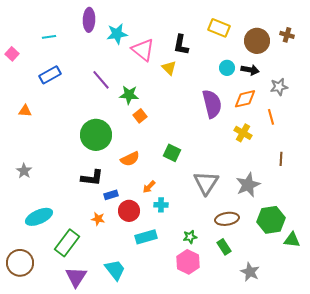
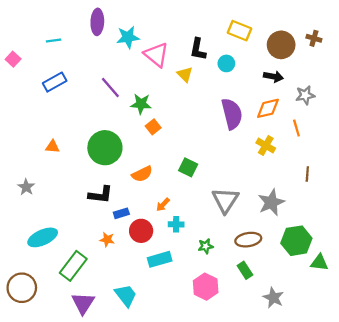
cyan circle: (227, 68) -> (226, 63), moved
orange triangle: (25, 111) -> (52, 147), moved
green star: (190, 237) -> (206, 246), moved

